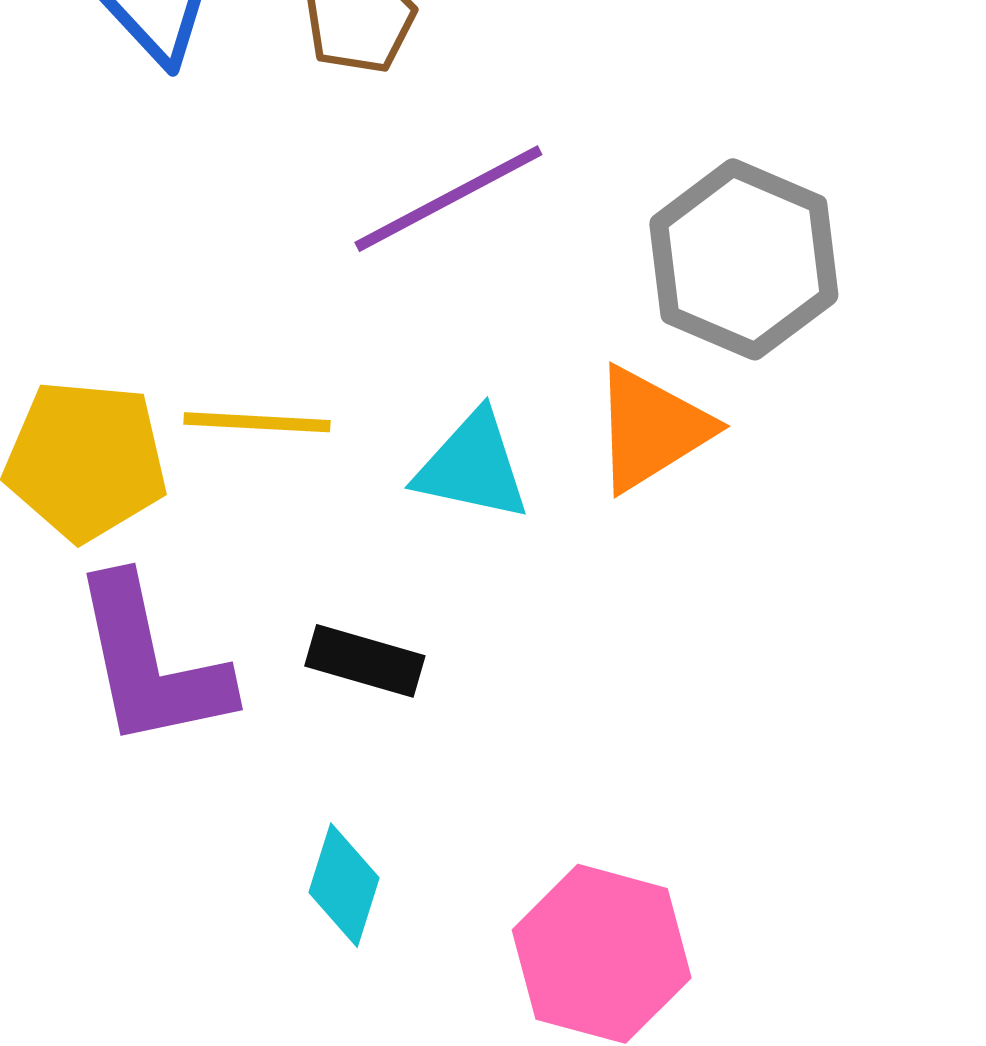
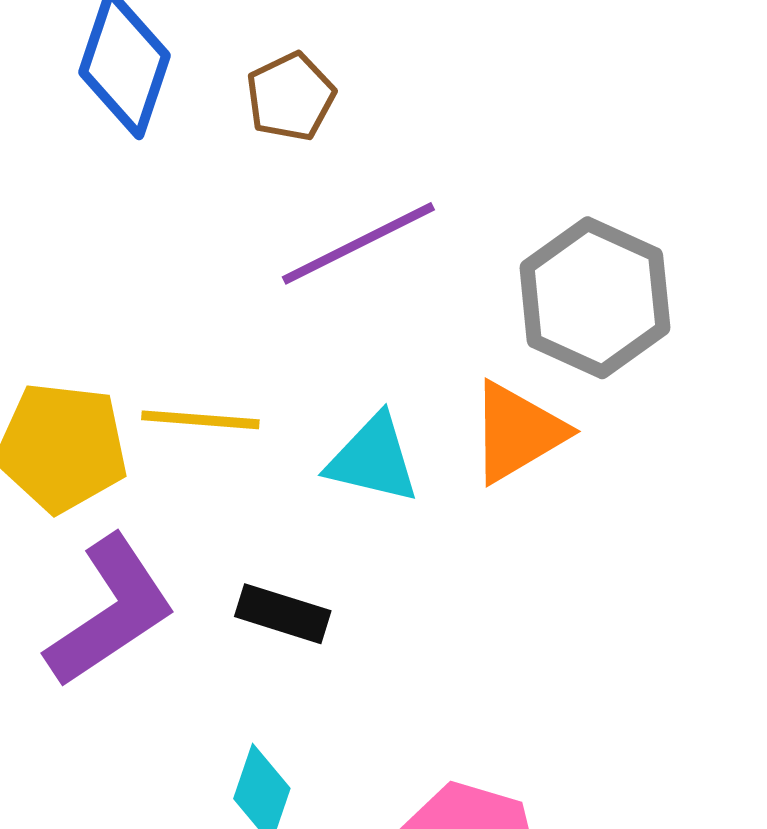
purple L-shape: (151, 663) -> (110, 611), turned -113

